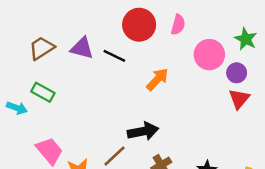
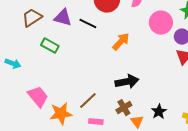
green rectangle: (43, 92) -> (50, 46), moved
black arrow: (143, 131) -> (127, 82), moved

